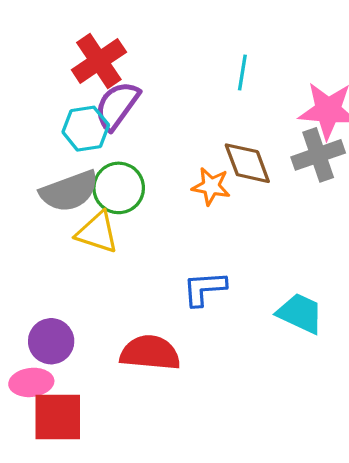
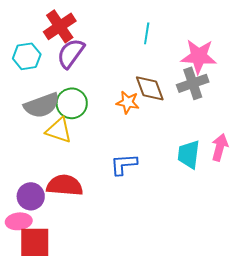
cyan hexagon: (86, 129) -> (27, 56), moved
cyan trapezoid: (300, 313) -> (189, 154), moved, turned -108
red semicircle: (150, 353) -> (65, 185), moved

